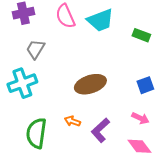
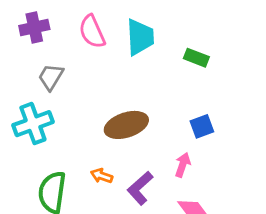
cyan trapezoid: (100, 20) -> (140, 37), turned -72
pink arrow: (140, 118) -> (183, 165), moved, turned -96

